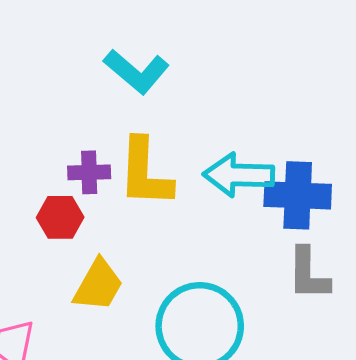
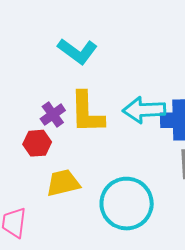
purple cross: (89, 172) -> (53, 115), turned -30
yellow trapezoid: (98, 285) -> (63, 183), turned -129

